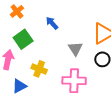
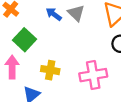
gray triangle: (75, 49) -> (76, 13), moved

